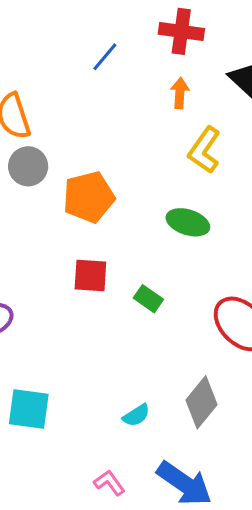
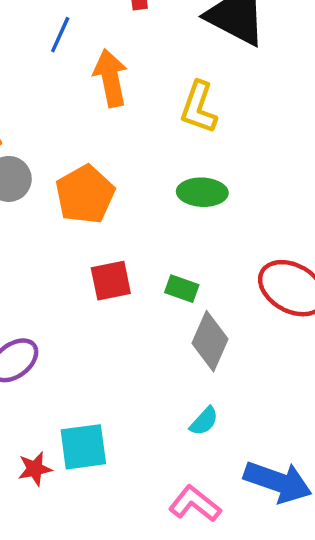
orange arrow: (180, 93) -> (110, 78), moved, size x1.6
gray diamond: (201, 402) -> (210, 341), moved
pink L-shape: (109, 483) -> (195, 504), size x1.4

